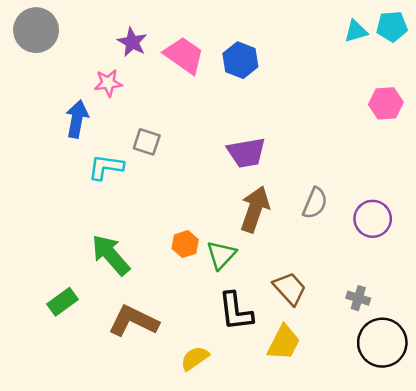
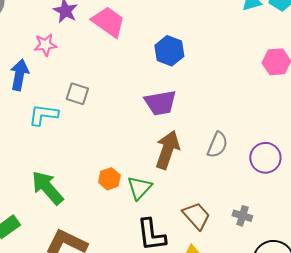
blue hexagon: (240, 60) -> (169, 51), moved
gray cross: (358, 298) -> (242, 216), moved

